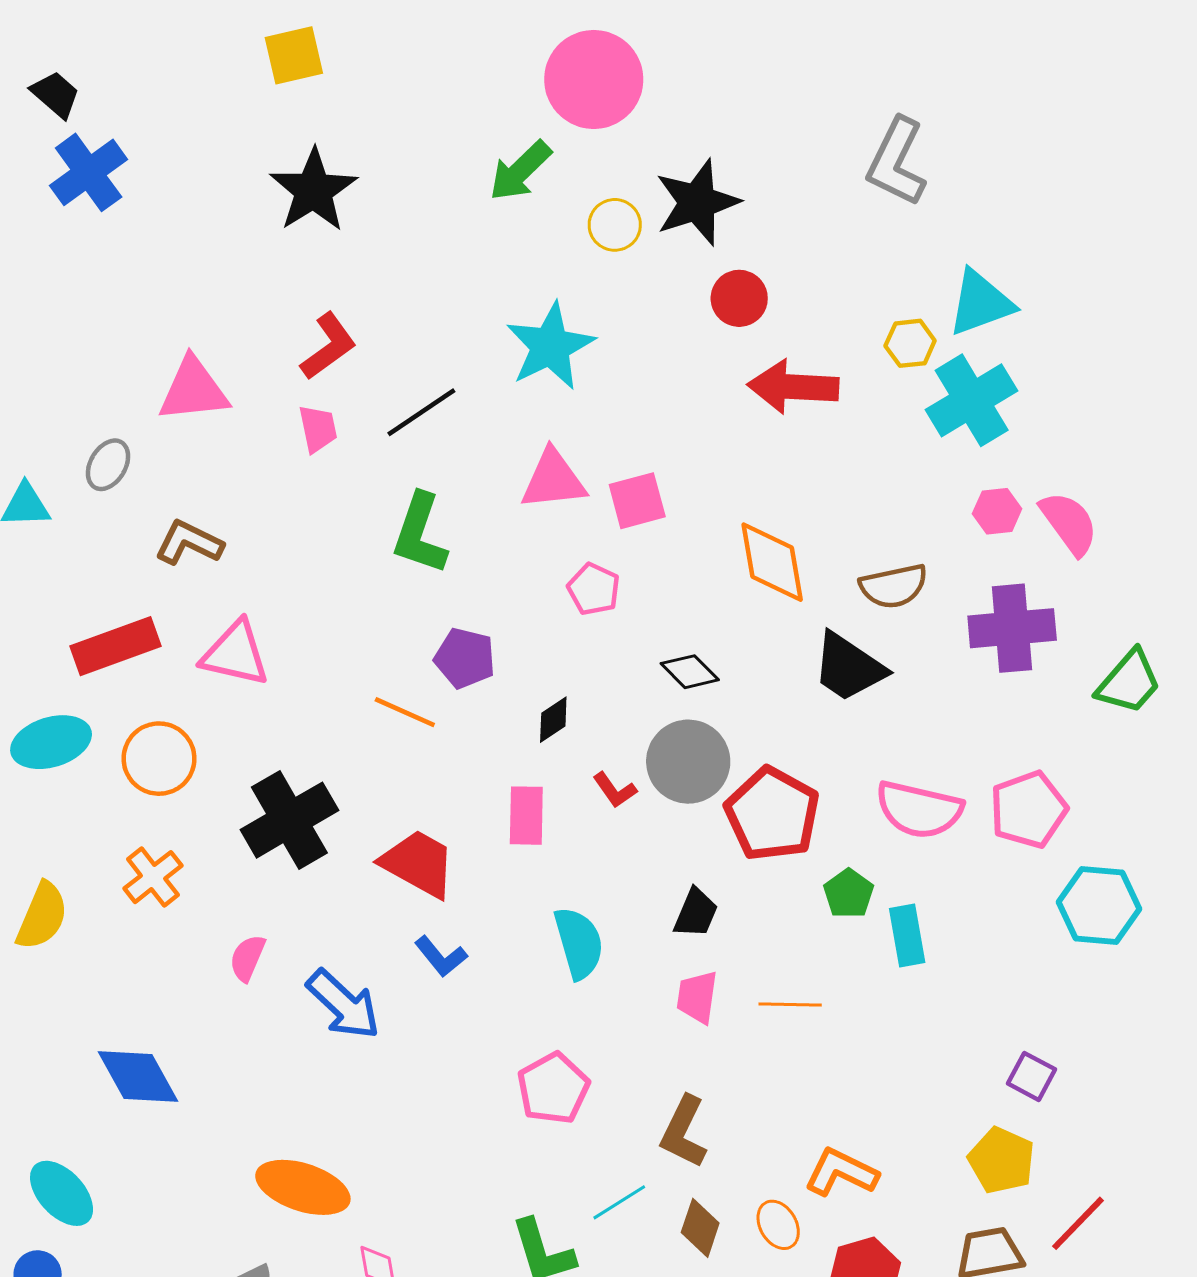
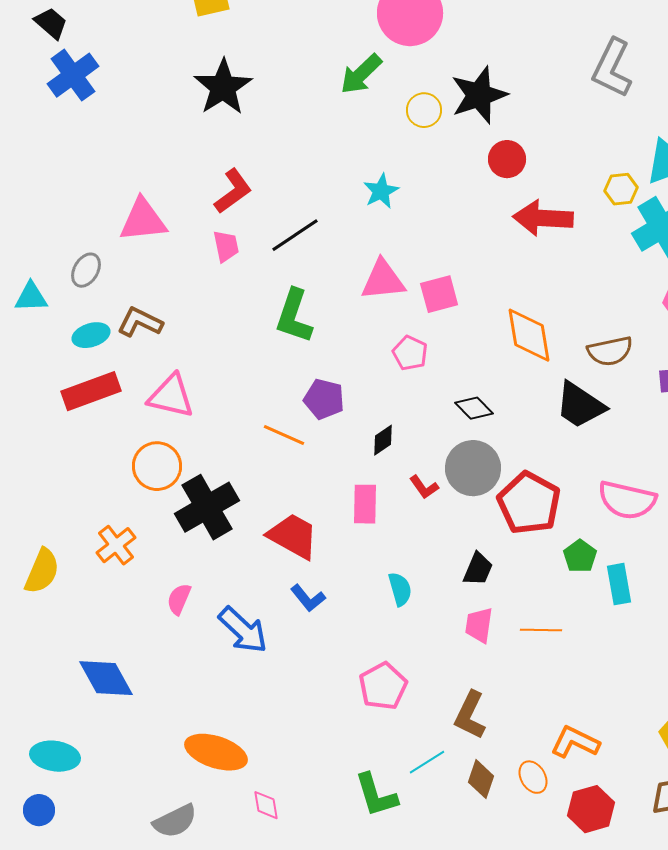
cyan star: (550, 346) -> (381, 191), size x0.6
cyan ellipse: (51, 742) -> (91, 335), moved, size x0.7
orange circle: (159, 759) -> (157, 466), moved
cyan semicircle: (579, 943) -> (400, 589), size x0.7
cyan ellipse: (62, 1193) -> (55, 756), turned -39

